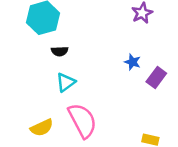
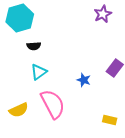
blue star: (132, 62) -> (84, 80), moved

